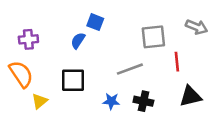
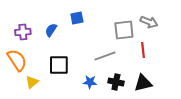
blue square: (95, 22) -> (77, 18), turned -32
gray arrow: (197, 27) -> (149, 22), moved
blue semicircle: (78, 41) -> (51, 30), moved
black triangle: (190, 96) -> (143, 83), moved

